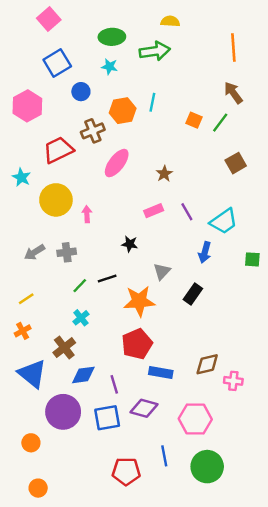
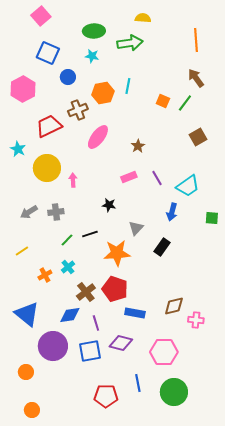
blue square: (57, 63) -> (48, 53), turned -35
orange cross: (23, 331) -> (45, 275), moved
red pentagon: (137, 344) -> (115, 289), turned -30
brown cross: (64, 348) -> (86, 292), moved

